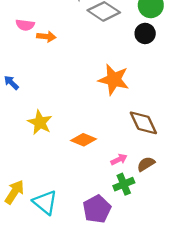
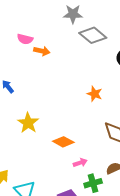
orange star: (114, 80) -> (95, 94), size x0.6
pink arrow: (119, 160) -> (80, 163), moved

